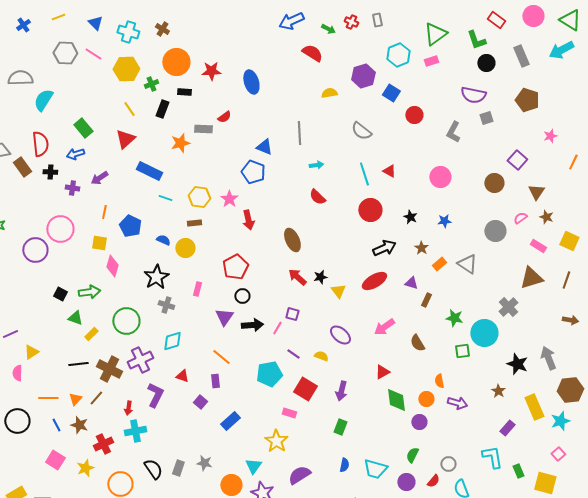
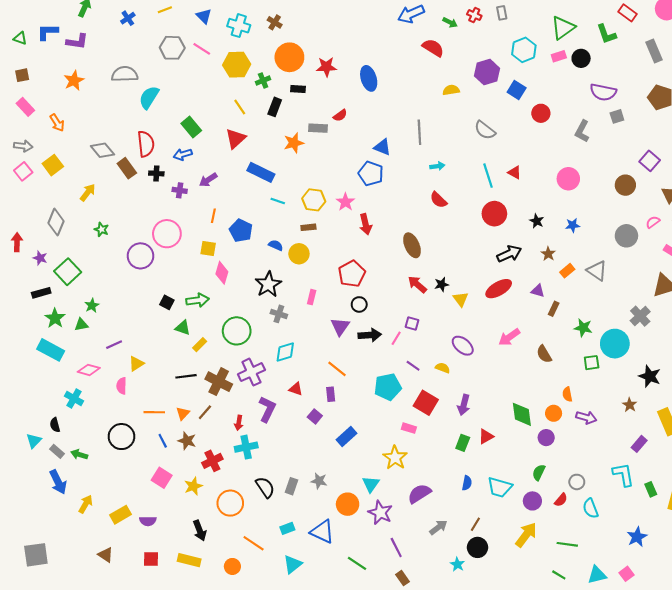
black circle: (486, 63) -> (581, 58), moved
red triangle: (382, 372) -> (486, 437), moved

